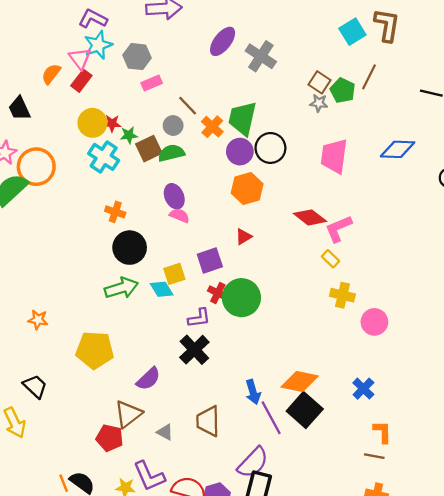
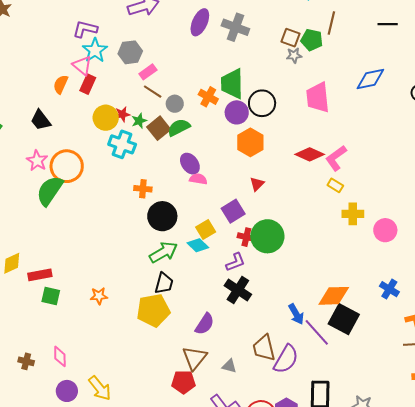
brown line: (188, 106) -> (153, 92), moved
black trapezoid: (35, 386) -> (164, 283), moved, turned 75
purple semicircle: (253, 463) -> (286, 359), moved

